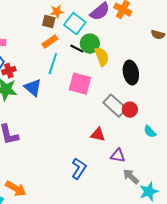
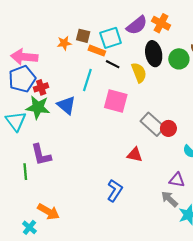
orange star: (57, 12) -> (64, 43), moved
cyan square: (75, 24) -> (111, 38), turned 35
orange rectangle: (50, 42) -> (97, 51), moved, turned 56
green circle: (90, 44) -> (179, 59), moved
black ellipse: (131, 73) -> (154, 54), moved
purple triangle: (118, 156) -> (177, 180), moved

